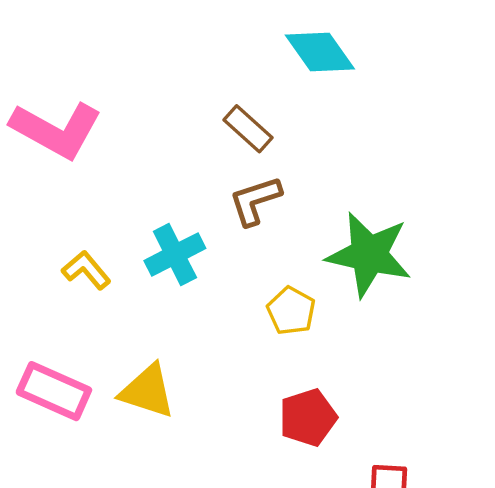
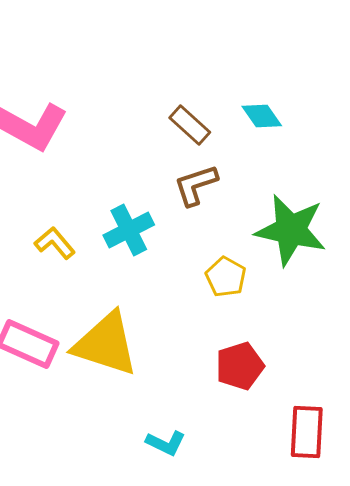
cyan diamond: (320, 52) -> (262, 116), moved, size x0.7
yellow triangle: (147, 391) -> (106, 344), size x1.4

